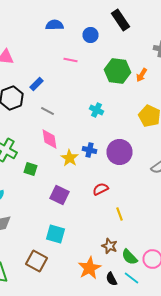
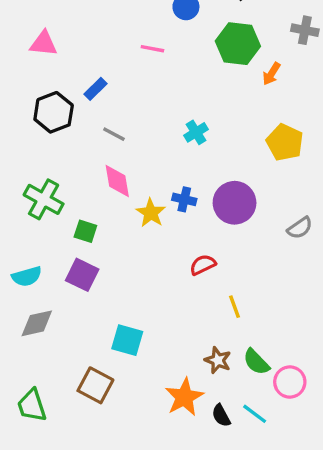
green hexagon: (118, 71) -> (238, 44), moved
cyan cross: (96, 110) -> (196, 132), turned 32
purple square: (60, 195) -> (82, 275), moved
green semicircle: (130, 257) -> (256, 362), moved

